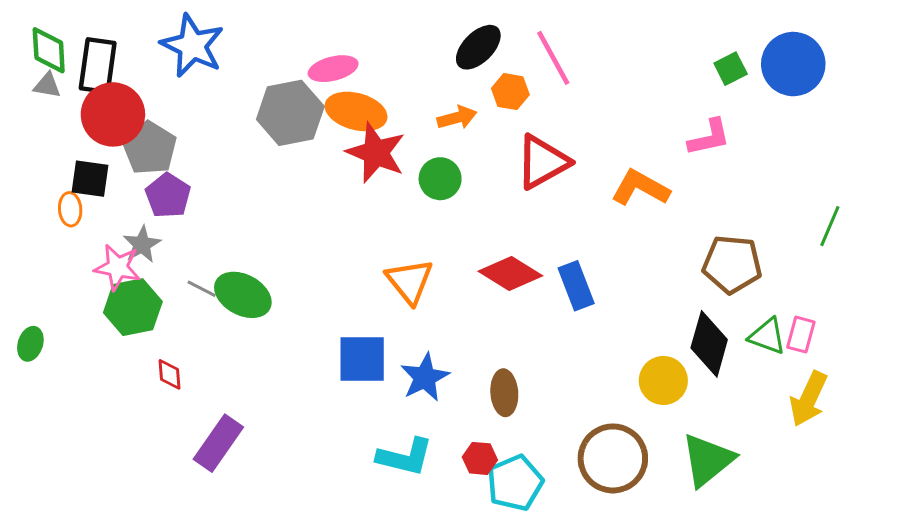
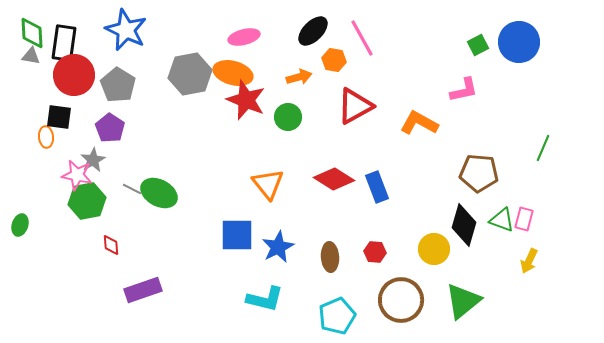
pink ellipse: (333, 69) -> (244, 37), moved
gray pentagon: (150, 148) -> (118, 85), moved
yellow arrow: (809, 399) -> (529, 261), size x0.7
purple rectangle: (218, 443) -> (143, 290), turned 36
red hexagon: (480, 458) -> (375, 252), moved

